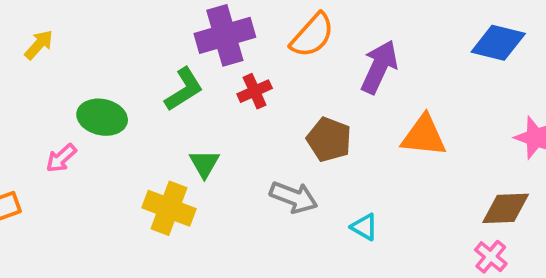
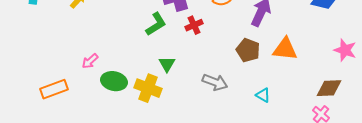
green ellipse: (102, 117) -> (114, 81), moved
brown pentagon: (329, 139) -> (248, 50), moved
cyan triangle: (364, 227) -> (263, 95), moved

